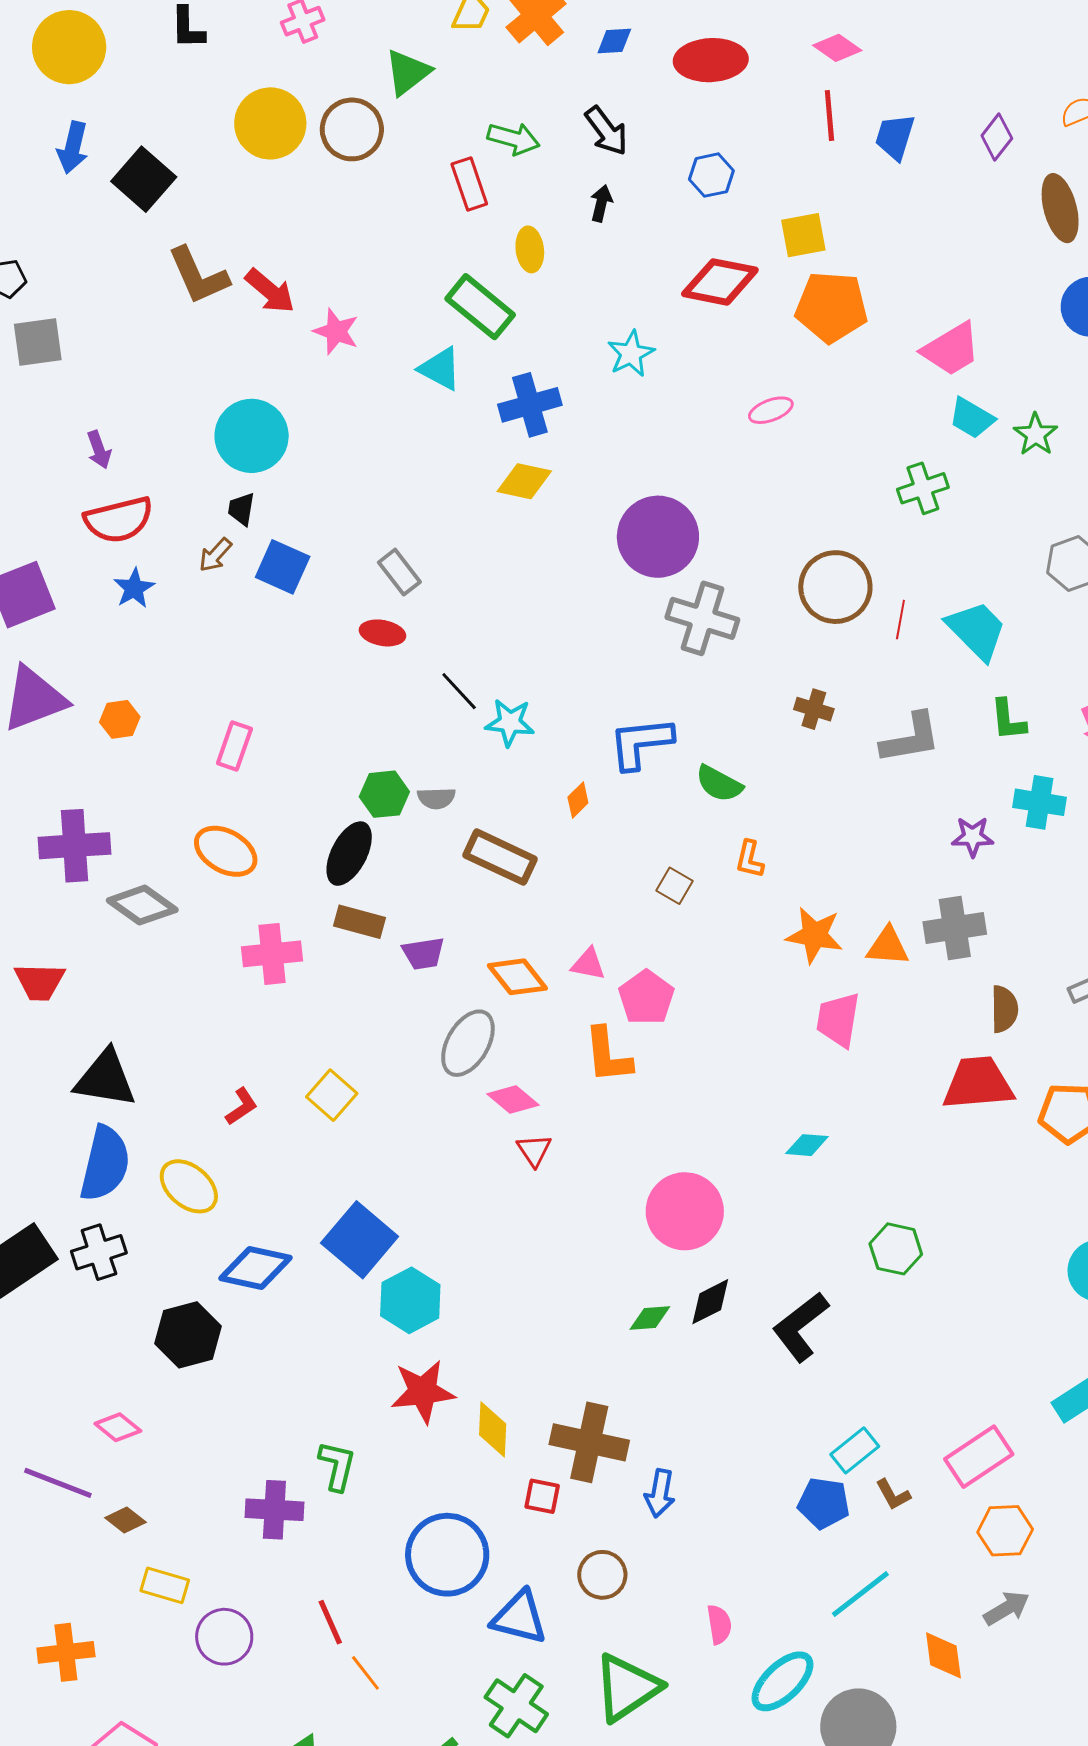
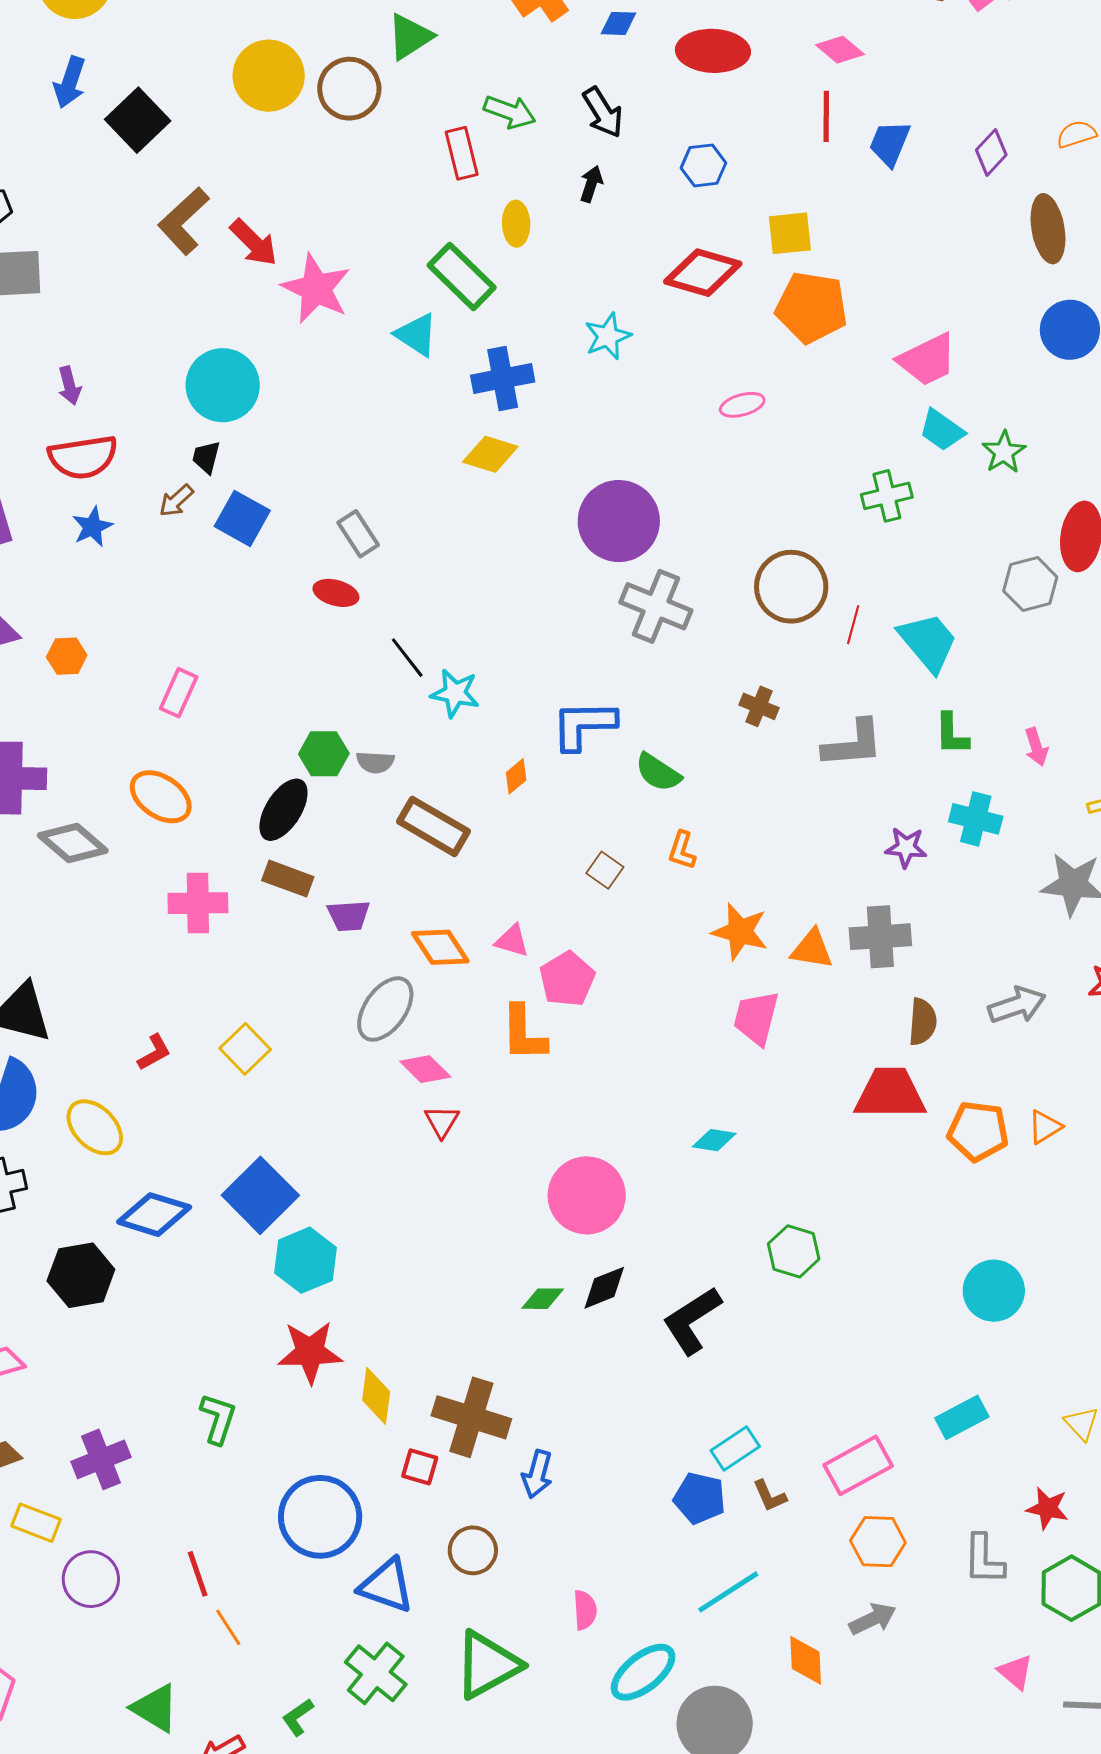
brown L-shape: (198, 276) -> (184, 221), turned 66
pink star: (336, 331) -> (316, 289), size x1.5
purple cross: (274, 1510) -> (101, 1459), moved, turned -30

